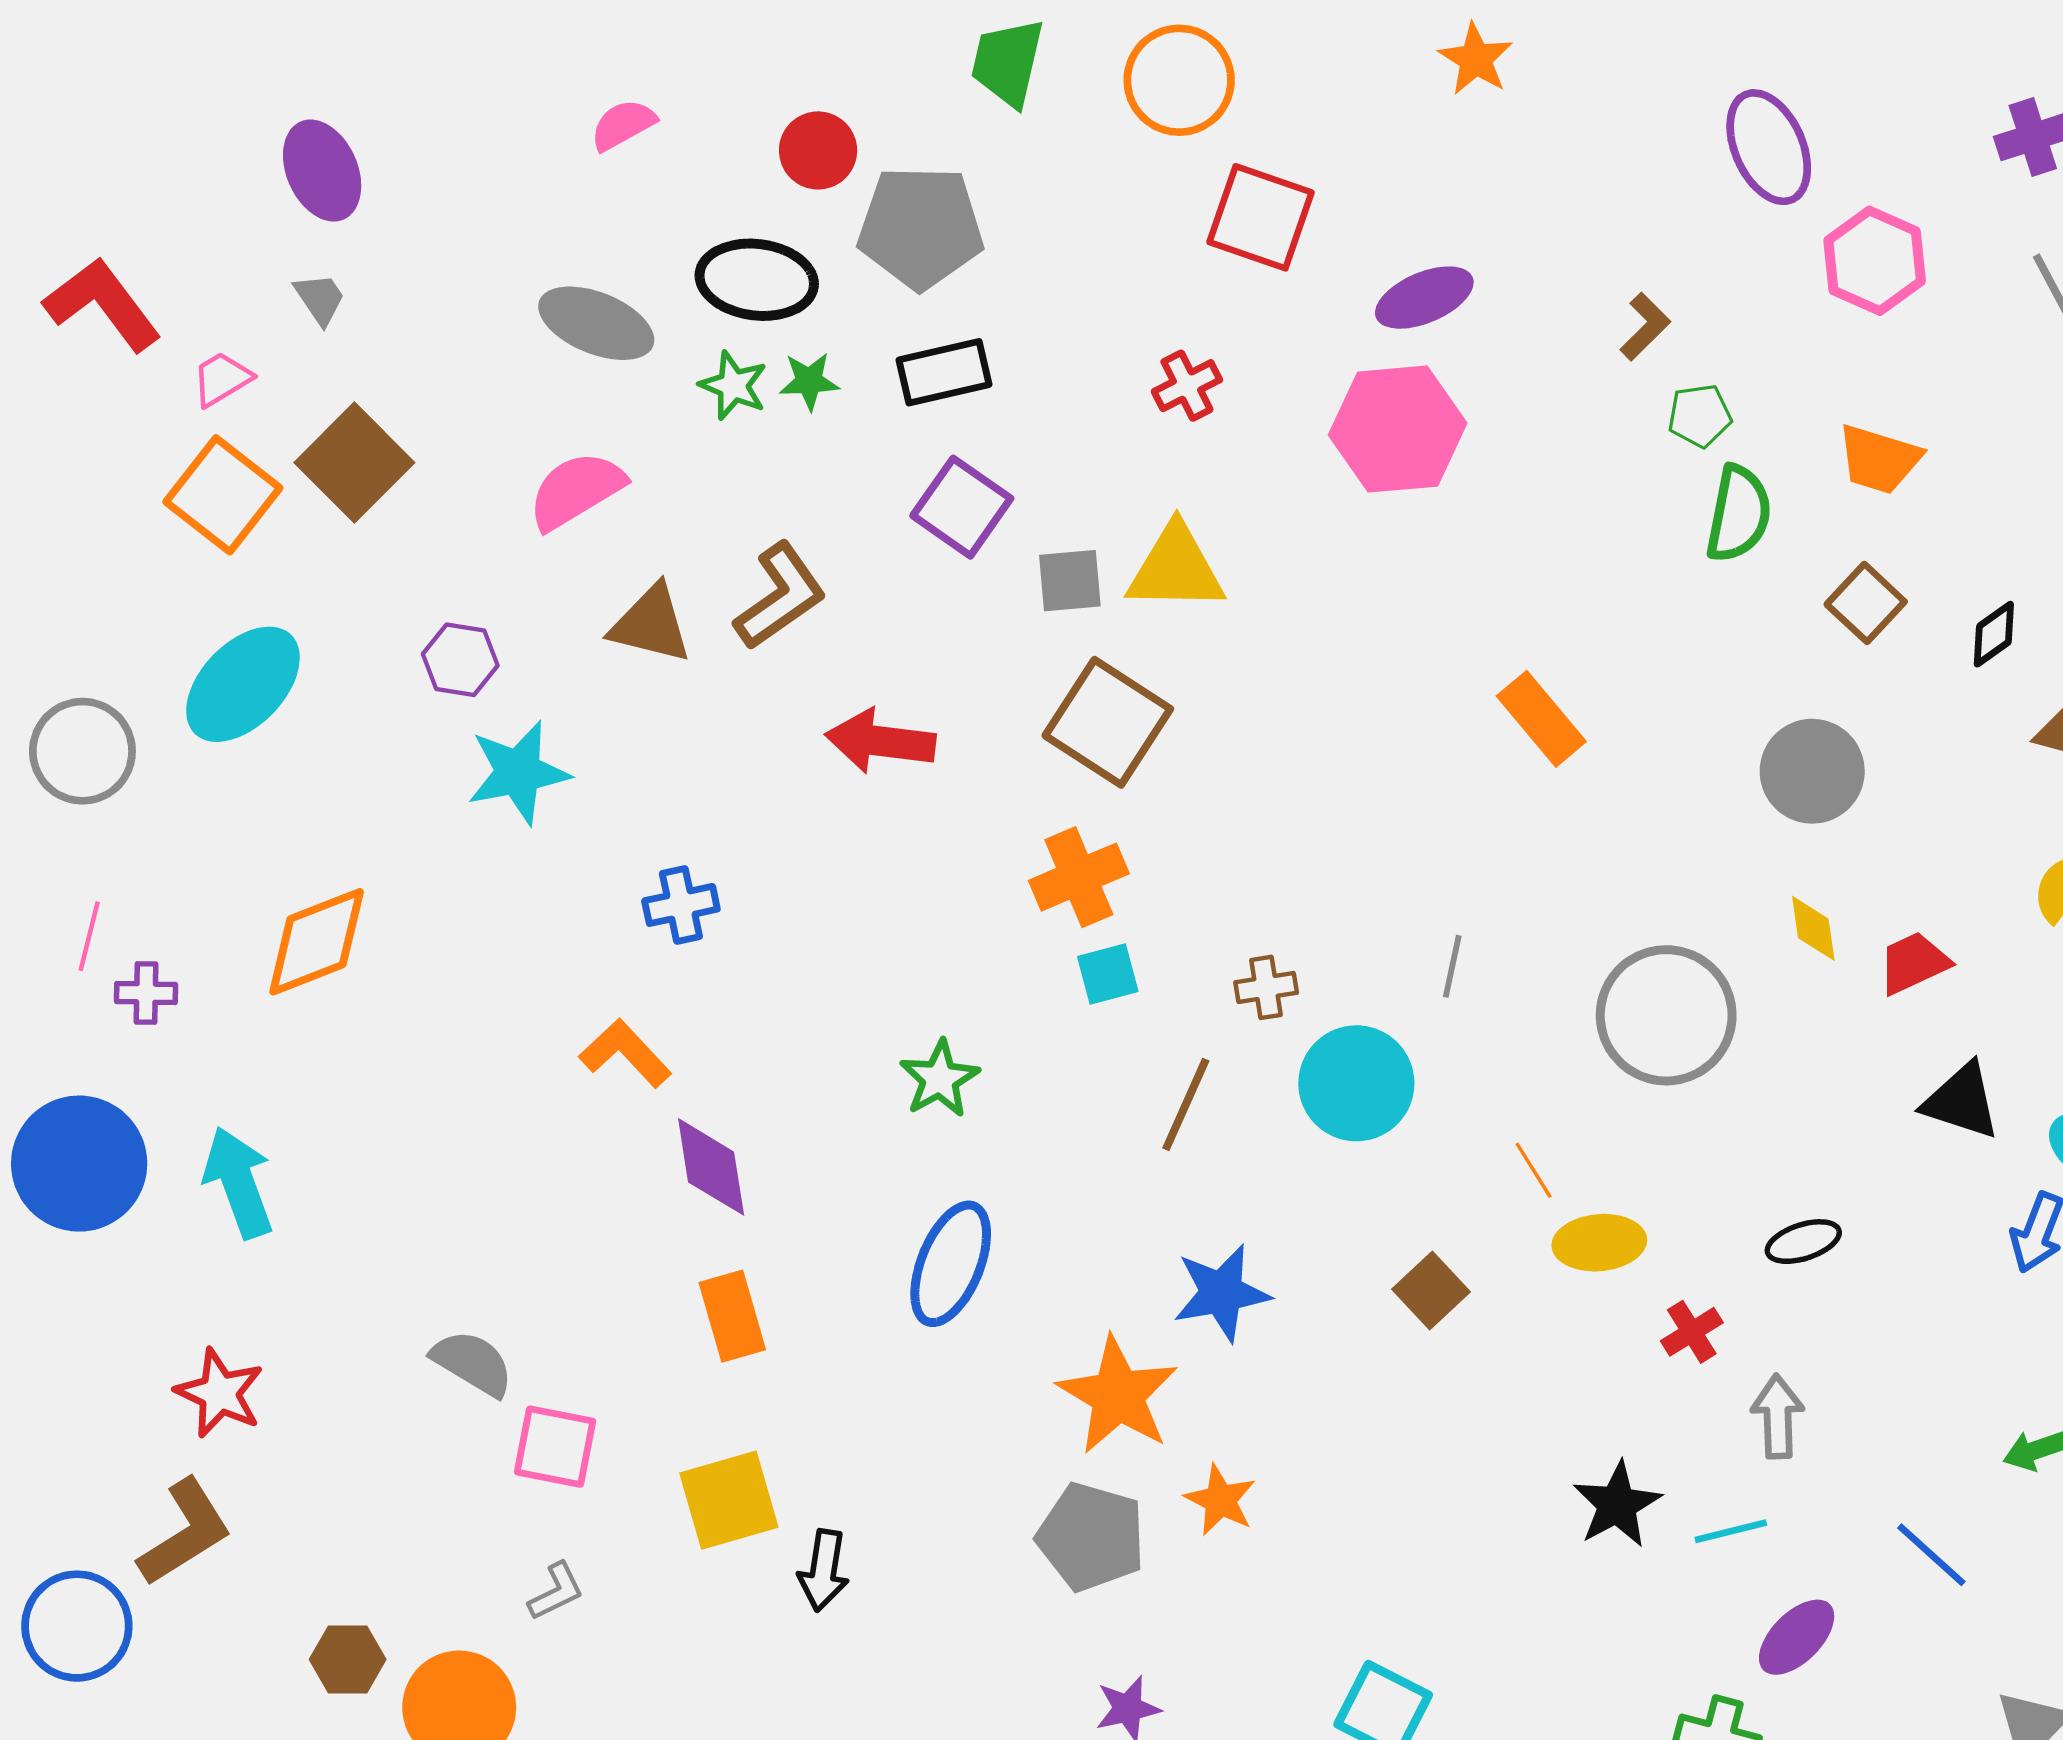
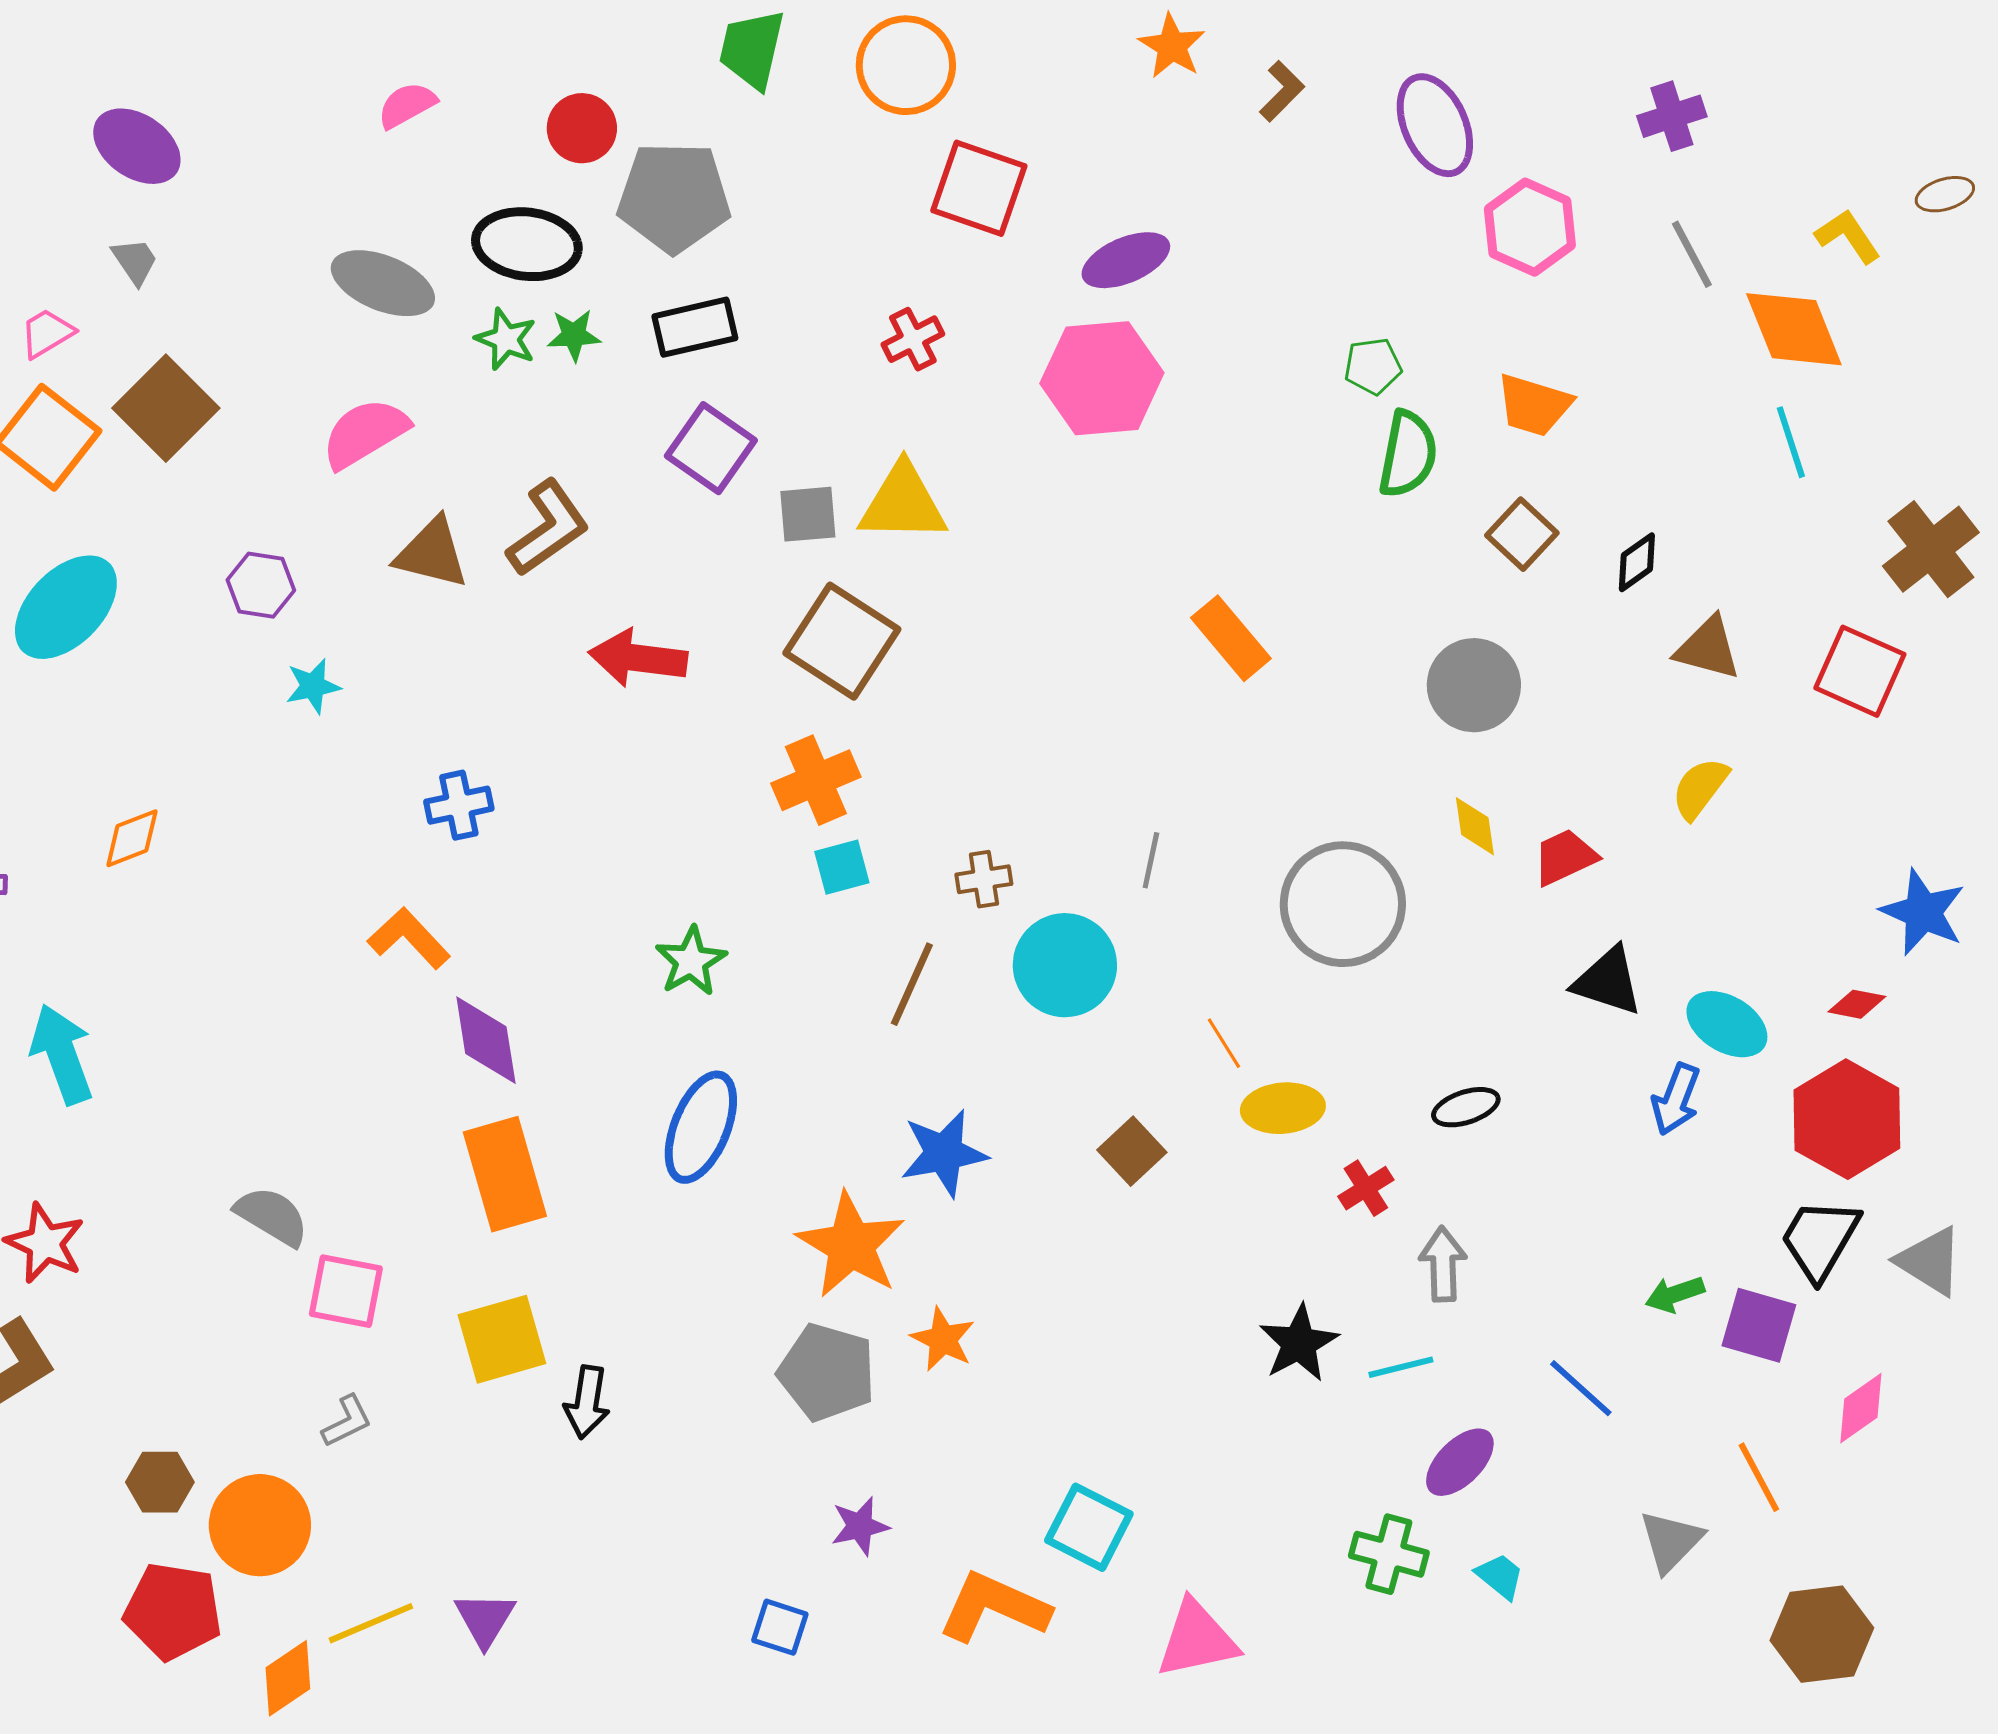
purple ellipse: (322, 171) -> (137, 146), turned -32
brown L-shape: (1645, 327) -> (1282, 91), moved
cyan star: (518, 772) -> (313, 686), size x0.6
orange diamond: (317, 942) -> (132, 838), size x0.6
orange rectangle: (732, 1316) -> (505, 1174), size x1.4

